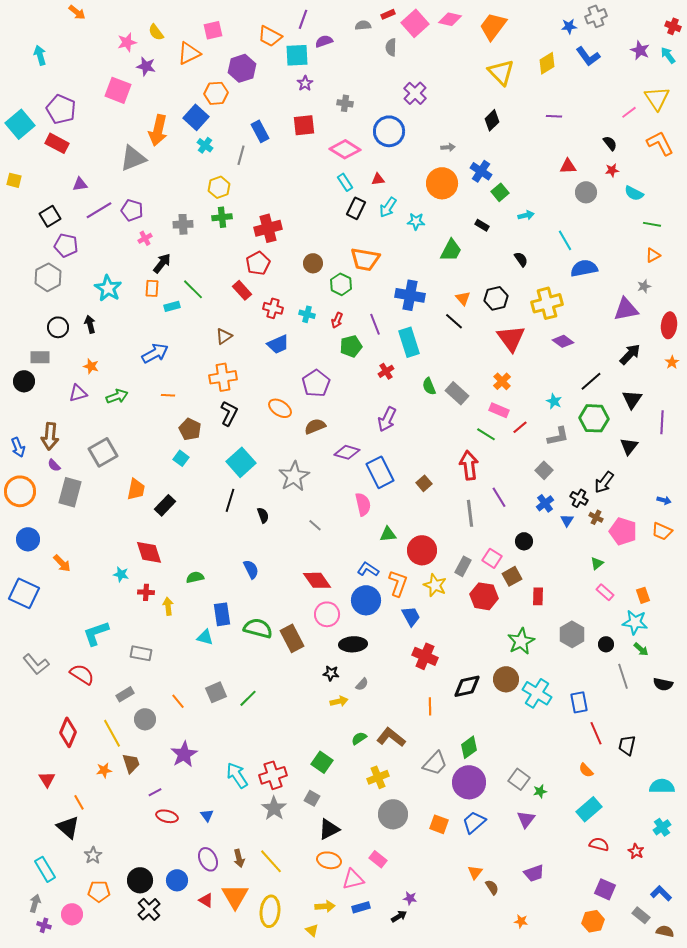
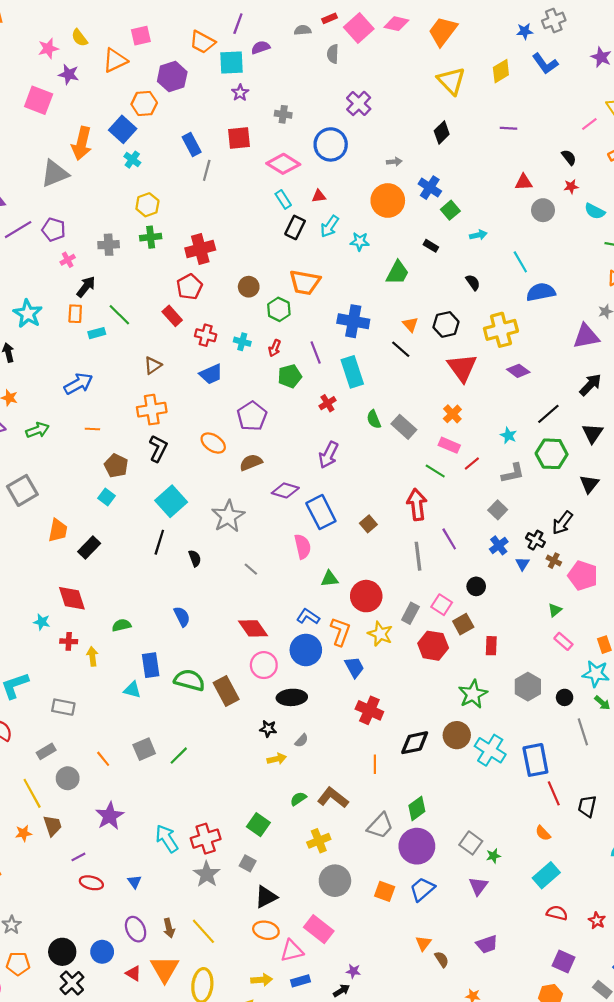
gray line: (241, 155) -> (207, 170), moved
blue rectangle: (579, 702) -> (535, 760), size x1.4
pink rectangle: (378, 859) -> (319, 929), size x1.5

